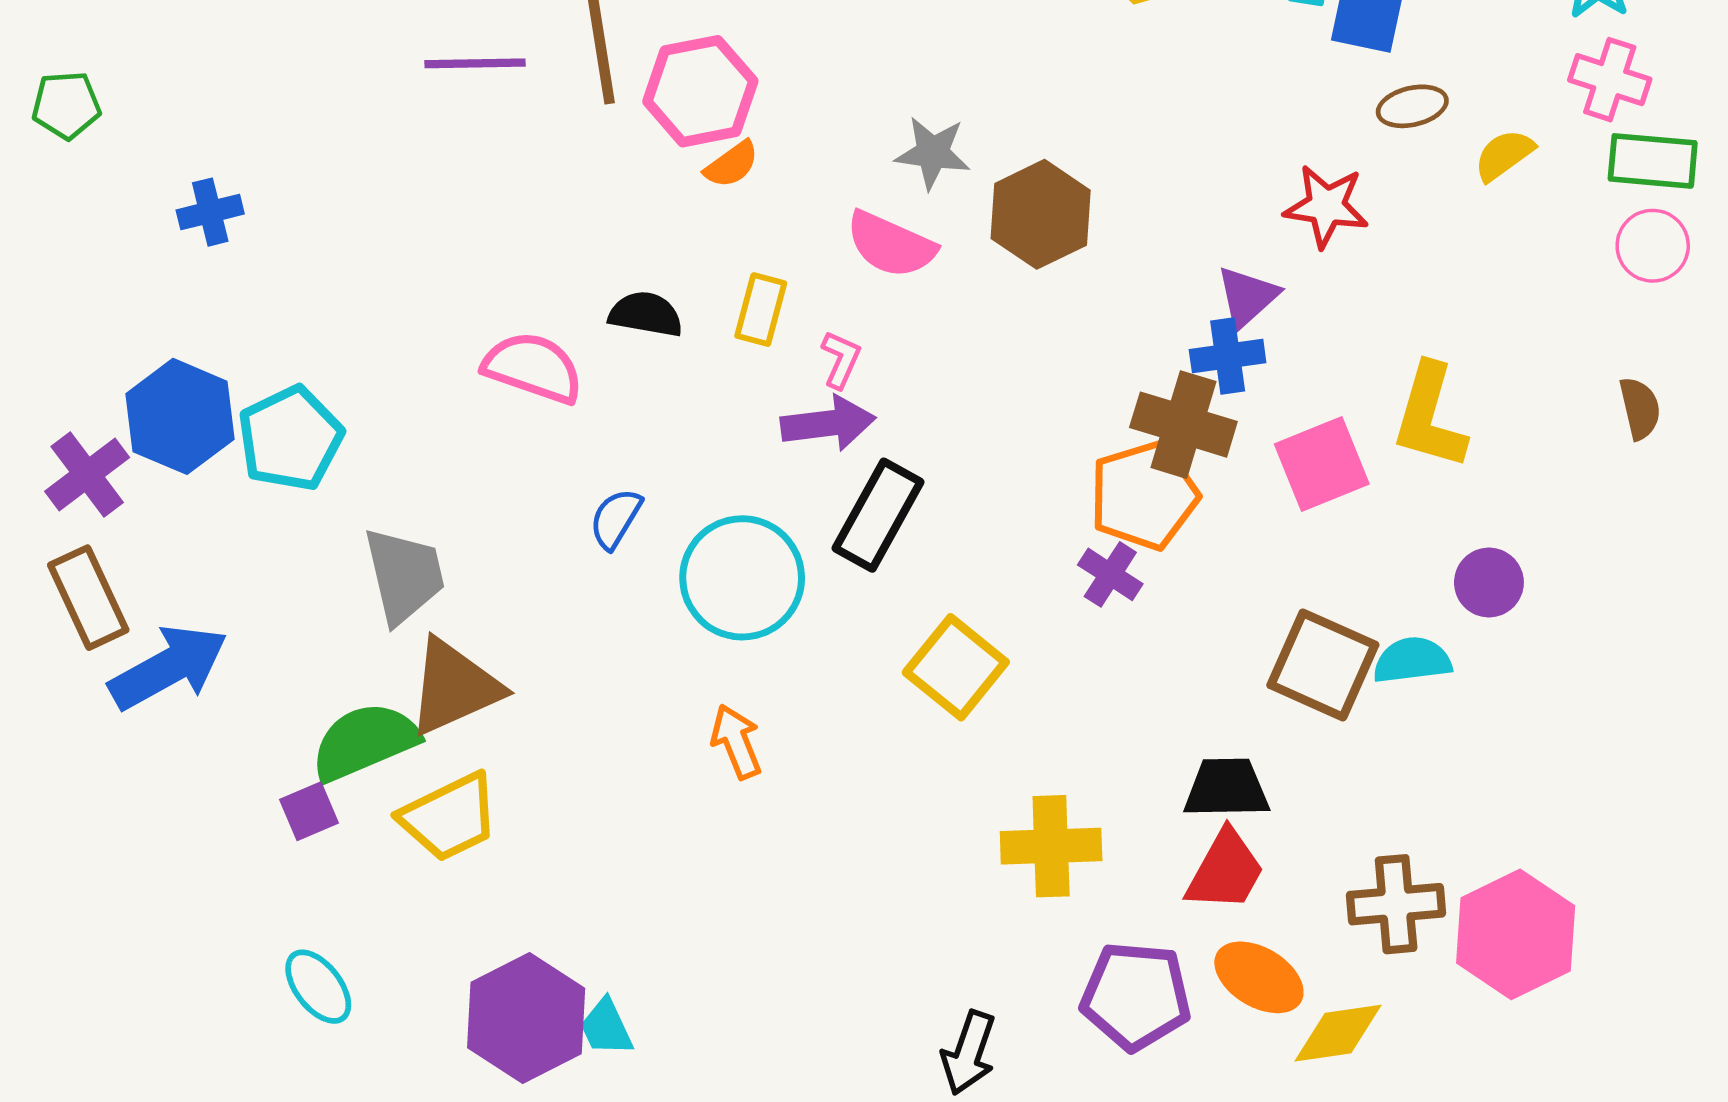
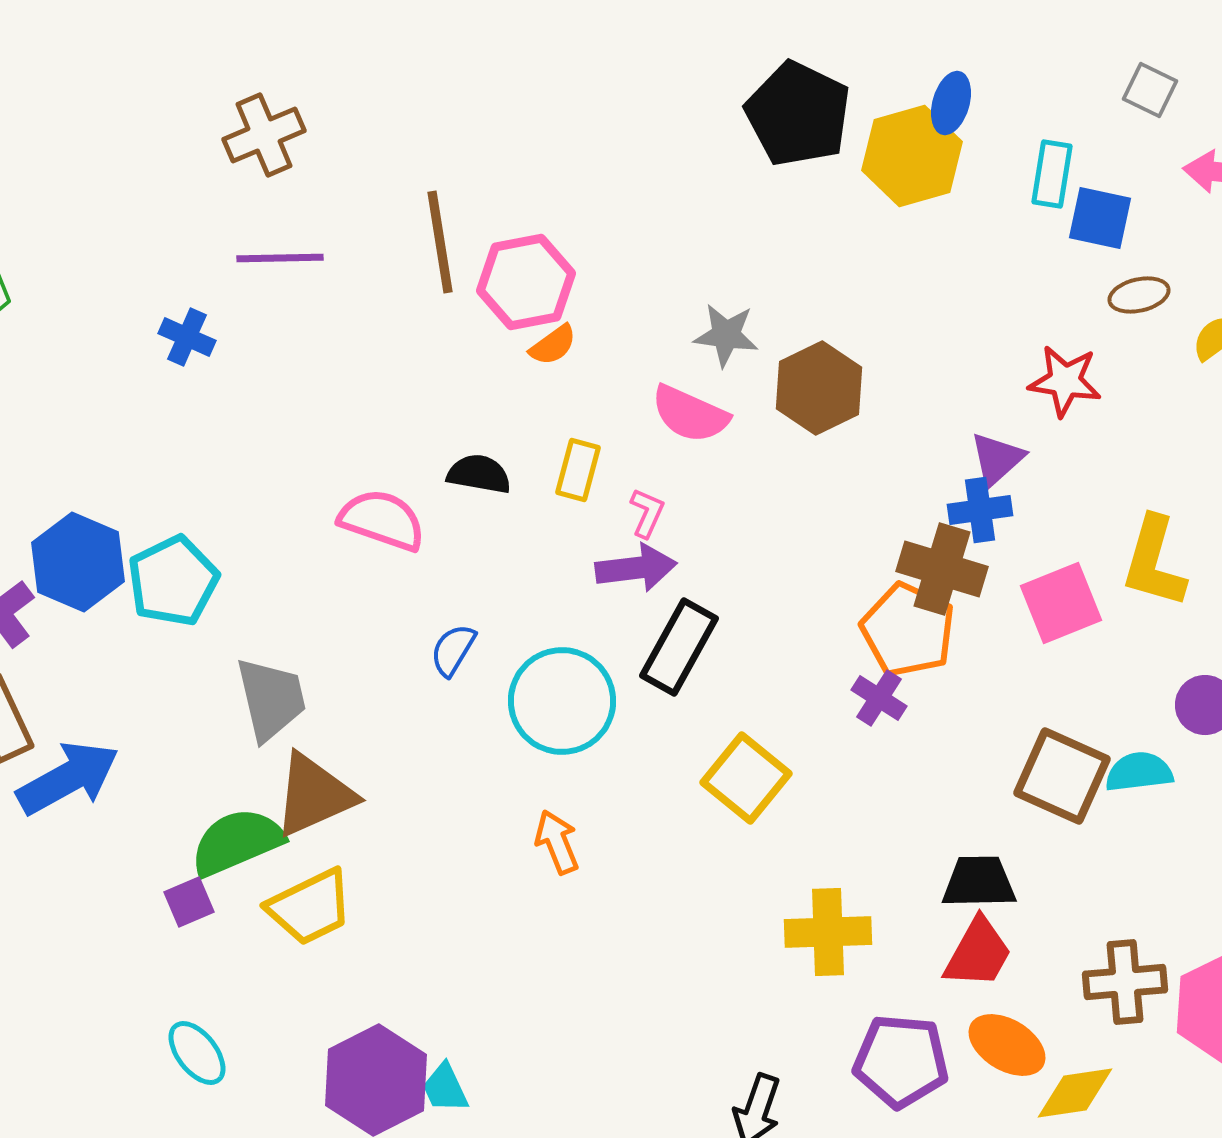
purple line: (475, 63) -> (280, 258), moved
blue cross: (210, 212) -> (187, 337), moved, turned 38
orange pentagon: (1144, 495) -> (908, 630), turned -30

